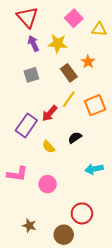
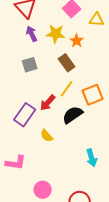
orange star: (88, 62) -> (77, 41), moved
black semicircle: (75, 138) -> (73, 115), moved, size x1.5
cyan arrow: (94, 169) -> (92, 158), turned -96
pink circle: (48, 184) -> (43, 190), moved

